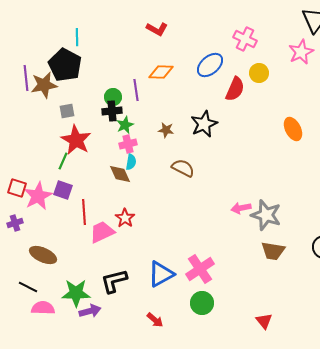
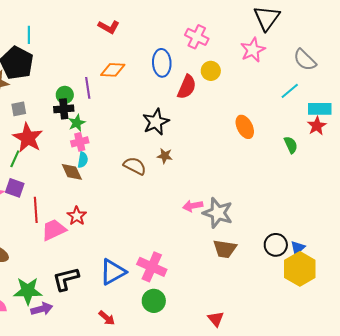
blue ellipse: (210, 65) -> (162, 63), turned -52
brown star: (166, 130) -> (165, 156), moved
pink cross: (200, 269) -> (152, 267), turned -32

